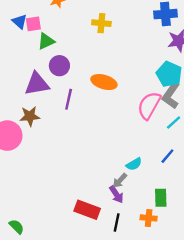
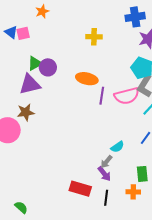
yellow cross: (101, 23) -> (94, 37), moved
green triangle: (46, 41) -> (35, 63), moved
purple line: (69, 99) -> (102, 96), moved
pink semicircle: (149, 105) -> (127, 96), turned -130

